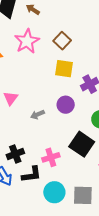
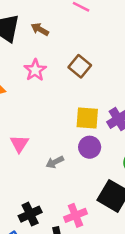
pink star: (27, 41) -> (35, 70), size x0.7
yellow square: (64, 69) -> (87, 118), moved

